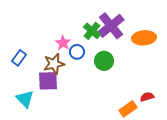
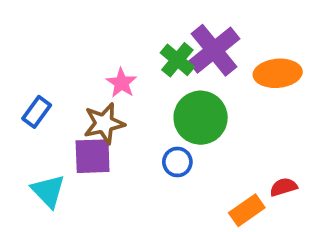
blue circle: (77, 52) -> (177, 162), moved
green circle: (104, 61) -> (201, 118), size x1.4

